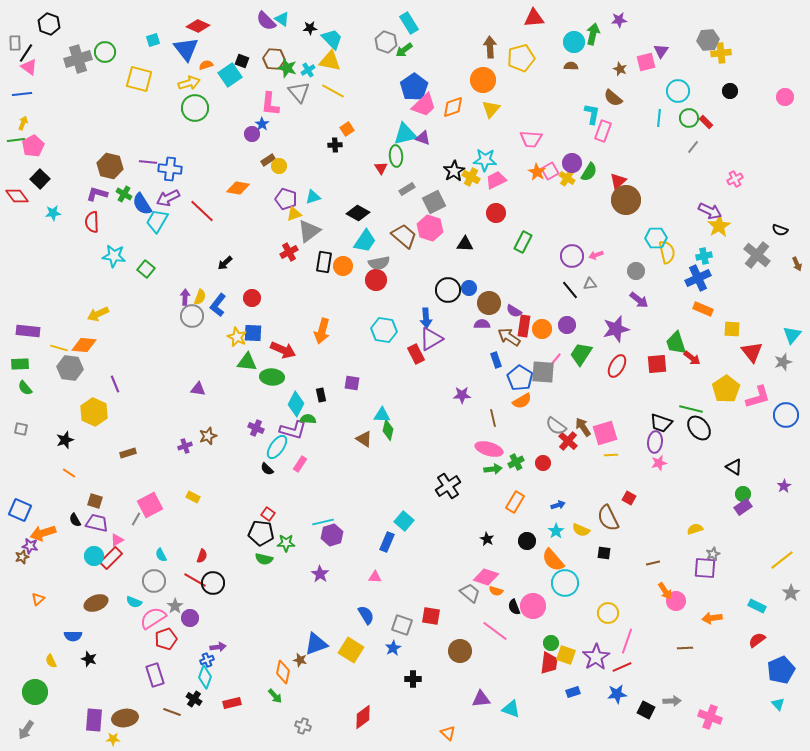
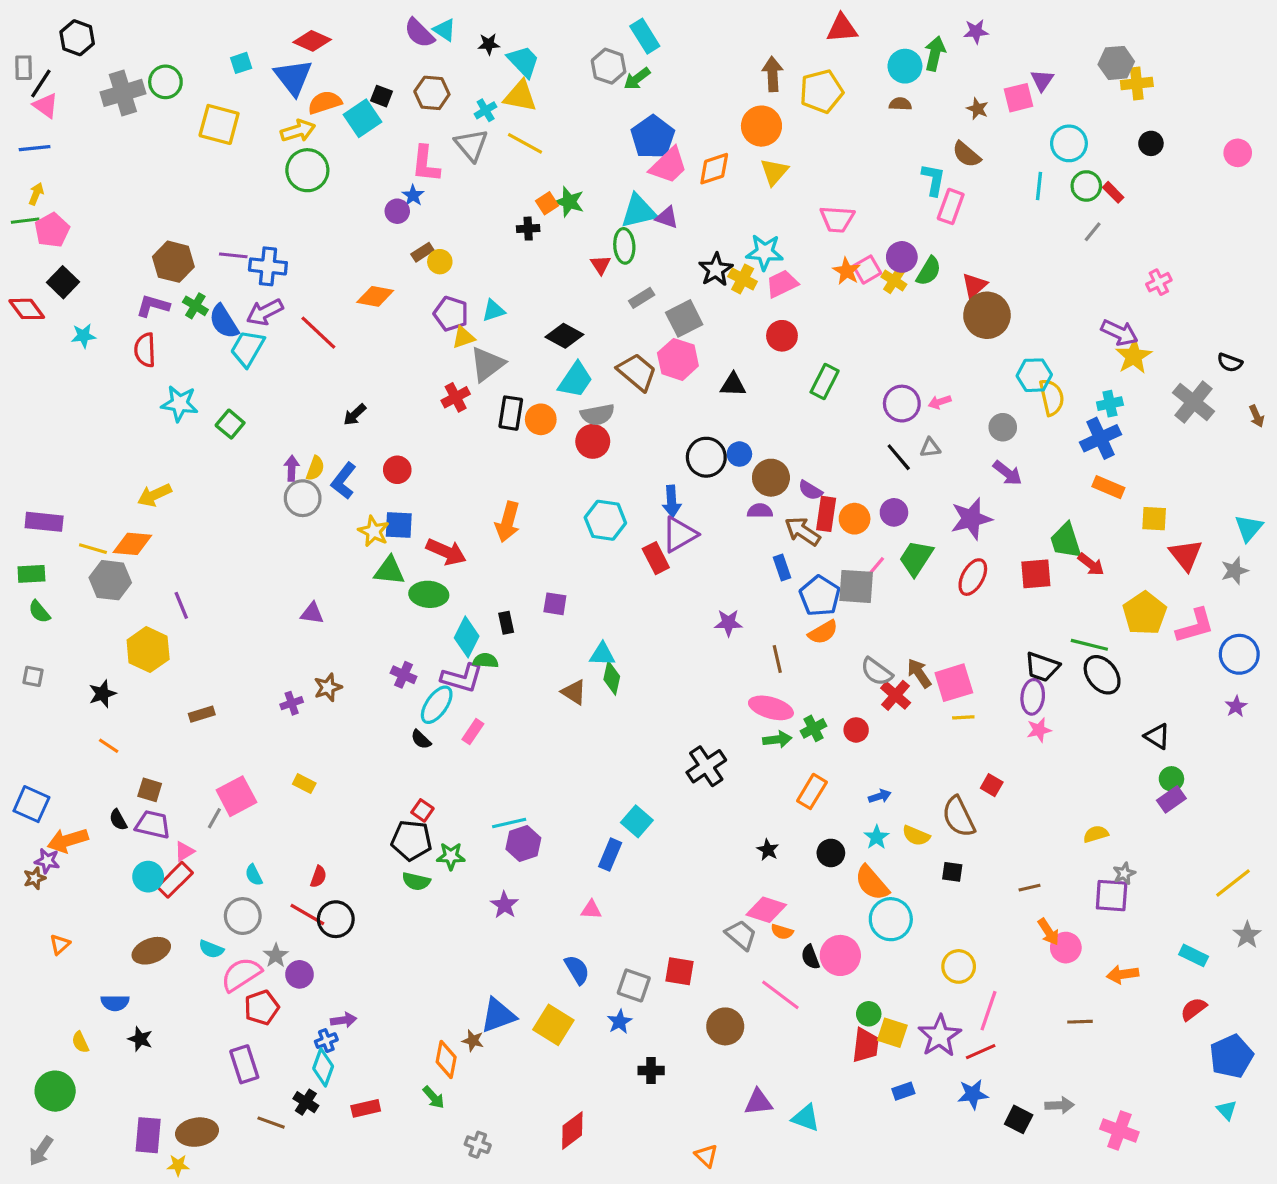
orange semicircle: (206, 65) -> (325, 102), size x1.5
green star: (287, 68) -> (569, 202), moved
purple star: (784, 486) -> (1236, 706), moved

